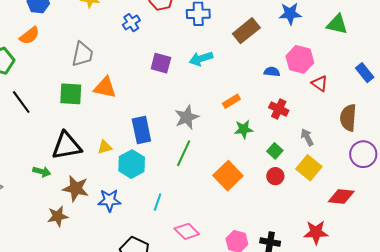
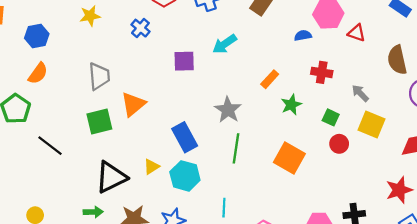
orange triangle: (105, 88) -> (133, 104), turned -35

